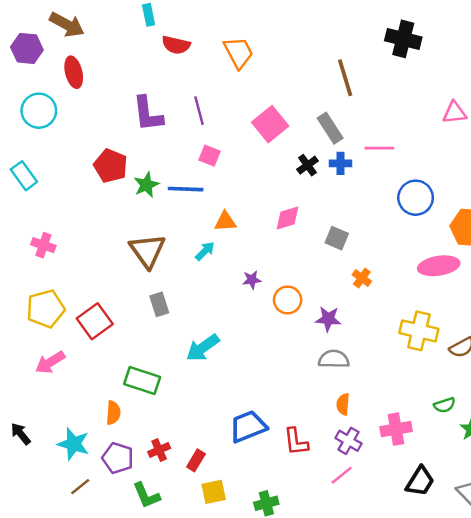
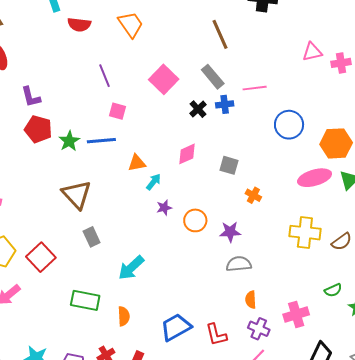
purple L-shape: (148, 114) -> (31, 97), moved, size x0.7
cyan arrow: (205, 251) -> (154, 182), moved
orange semicircle: (113, 413) -> (124, 316), moved

